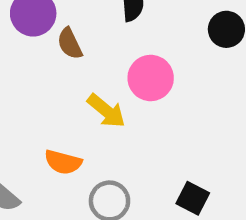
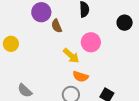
orange semicircle: (63, 162) -> (81, 76), moved

